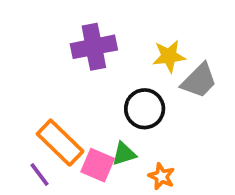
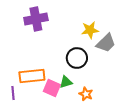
purple cross: (94, 47) -> (36, 19), moved
orange rectangle: (60, 143) -> (32, 76), turned -50
purple line: (39, 174) -> (13, 93), moved, turned 32

